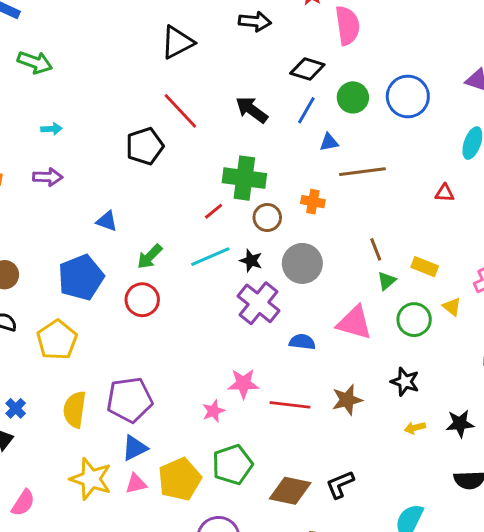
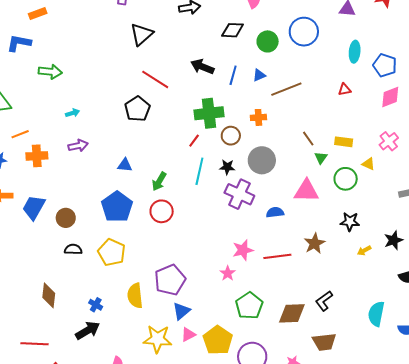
blue line: (306, 110) -> (233, 75), moved
cyan line: (210, 257) -> (199, 171), turned -40
yellow pentagon: (180, 479) -> (218, 340), moved

